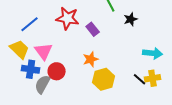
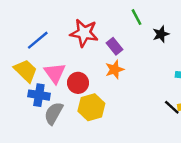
orange star: (91, 59) -> (115, 69), moved
red circle: (57, 71) -> (78, 83), moved
yellow hexagon: (104, 79) -> (91, 107), moved

